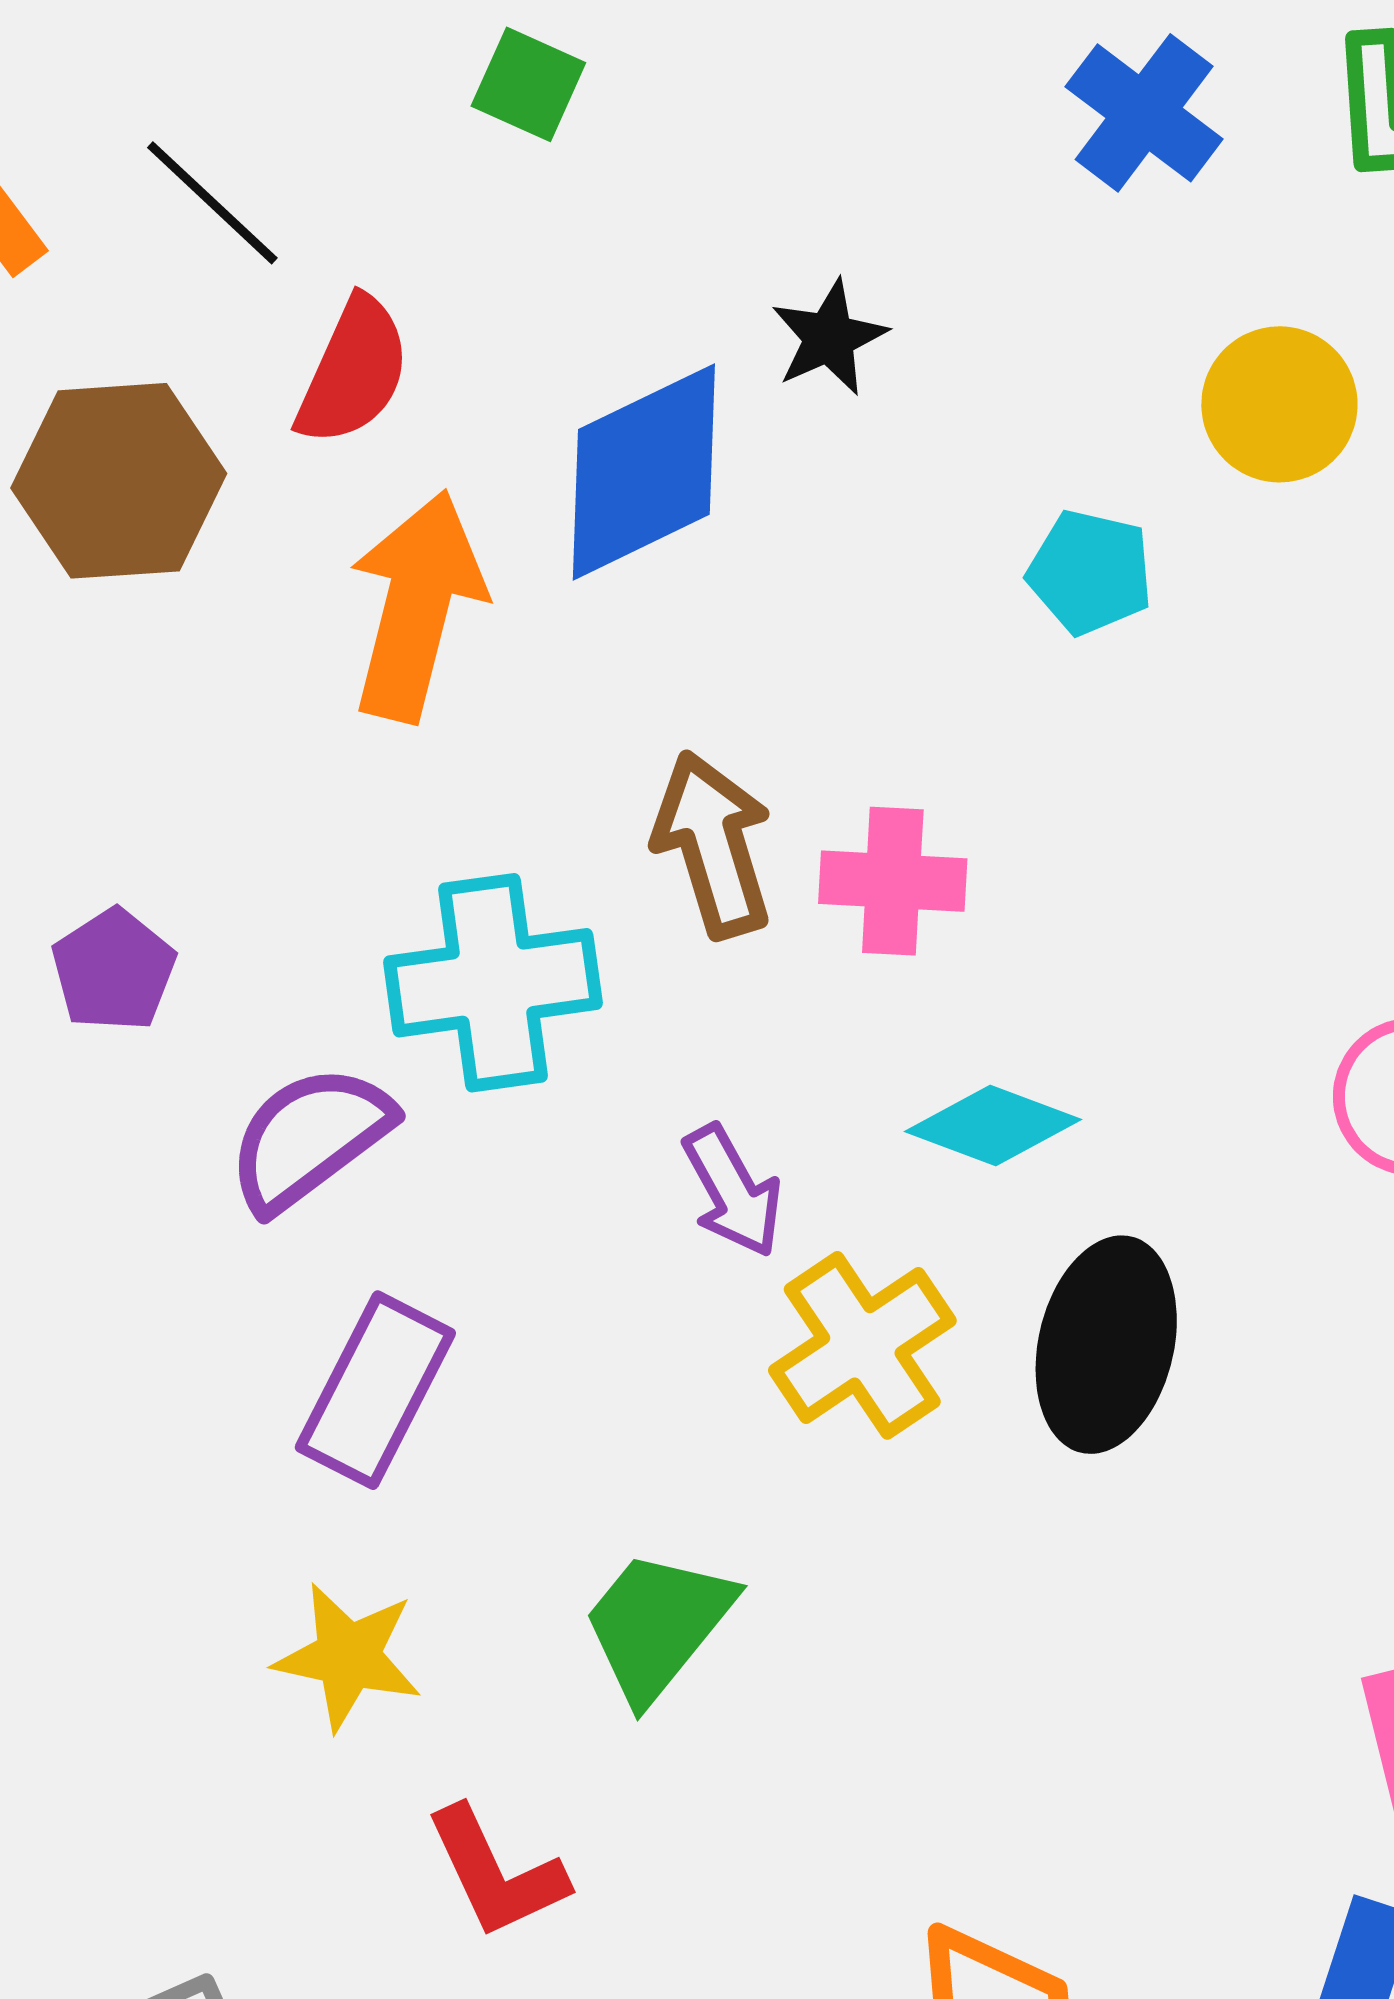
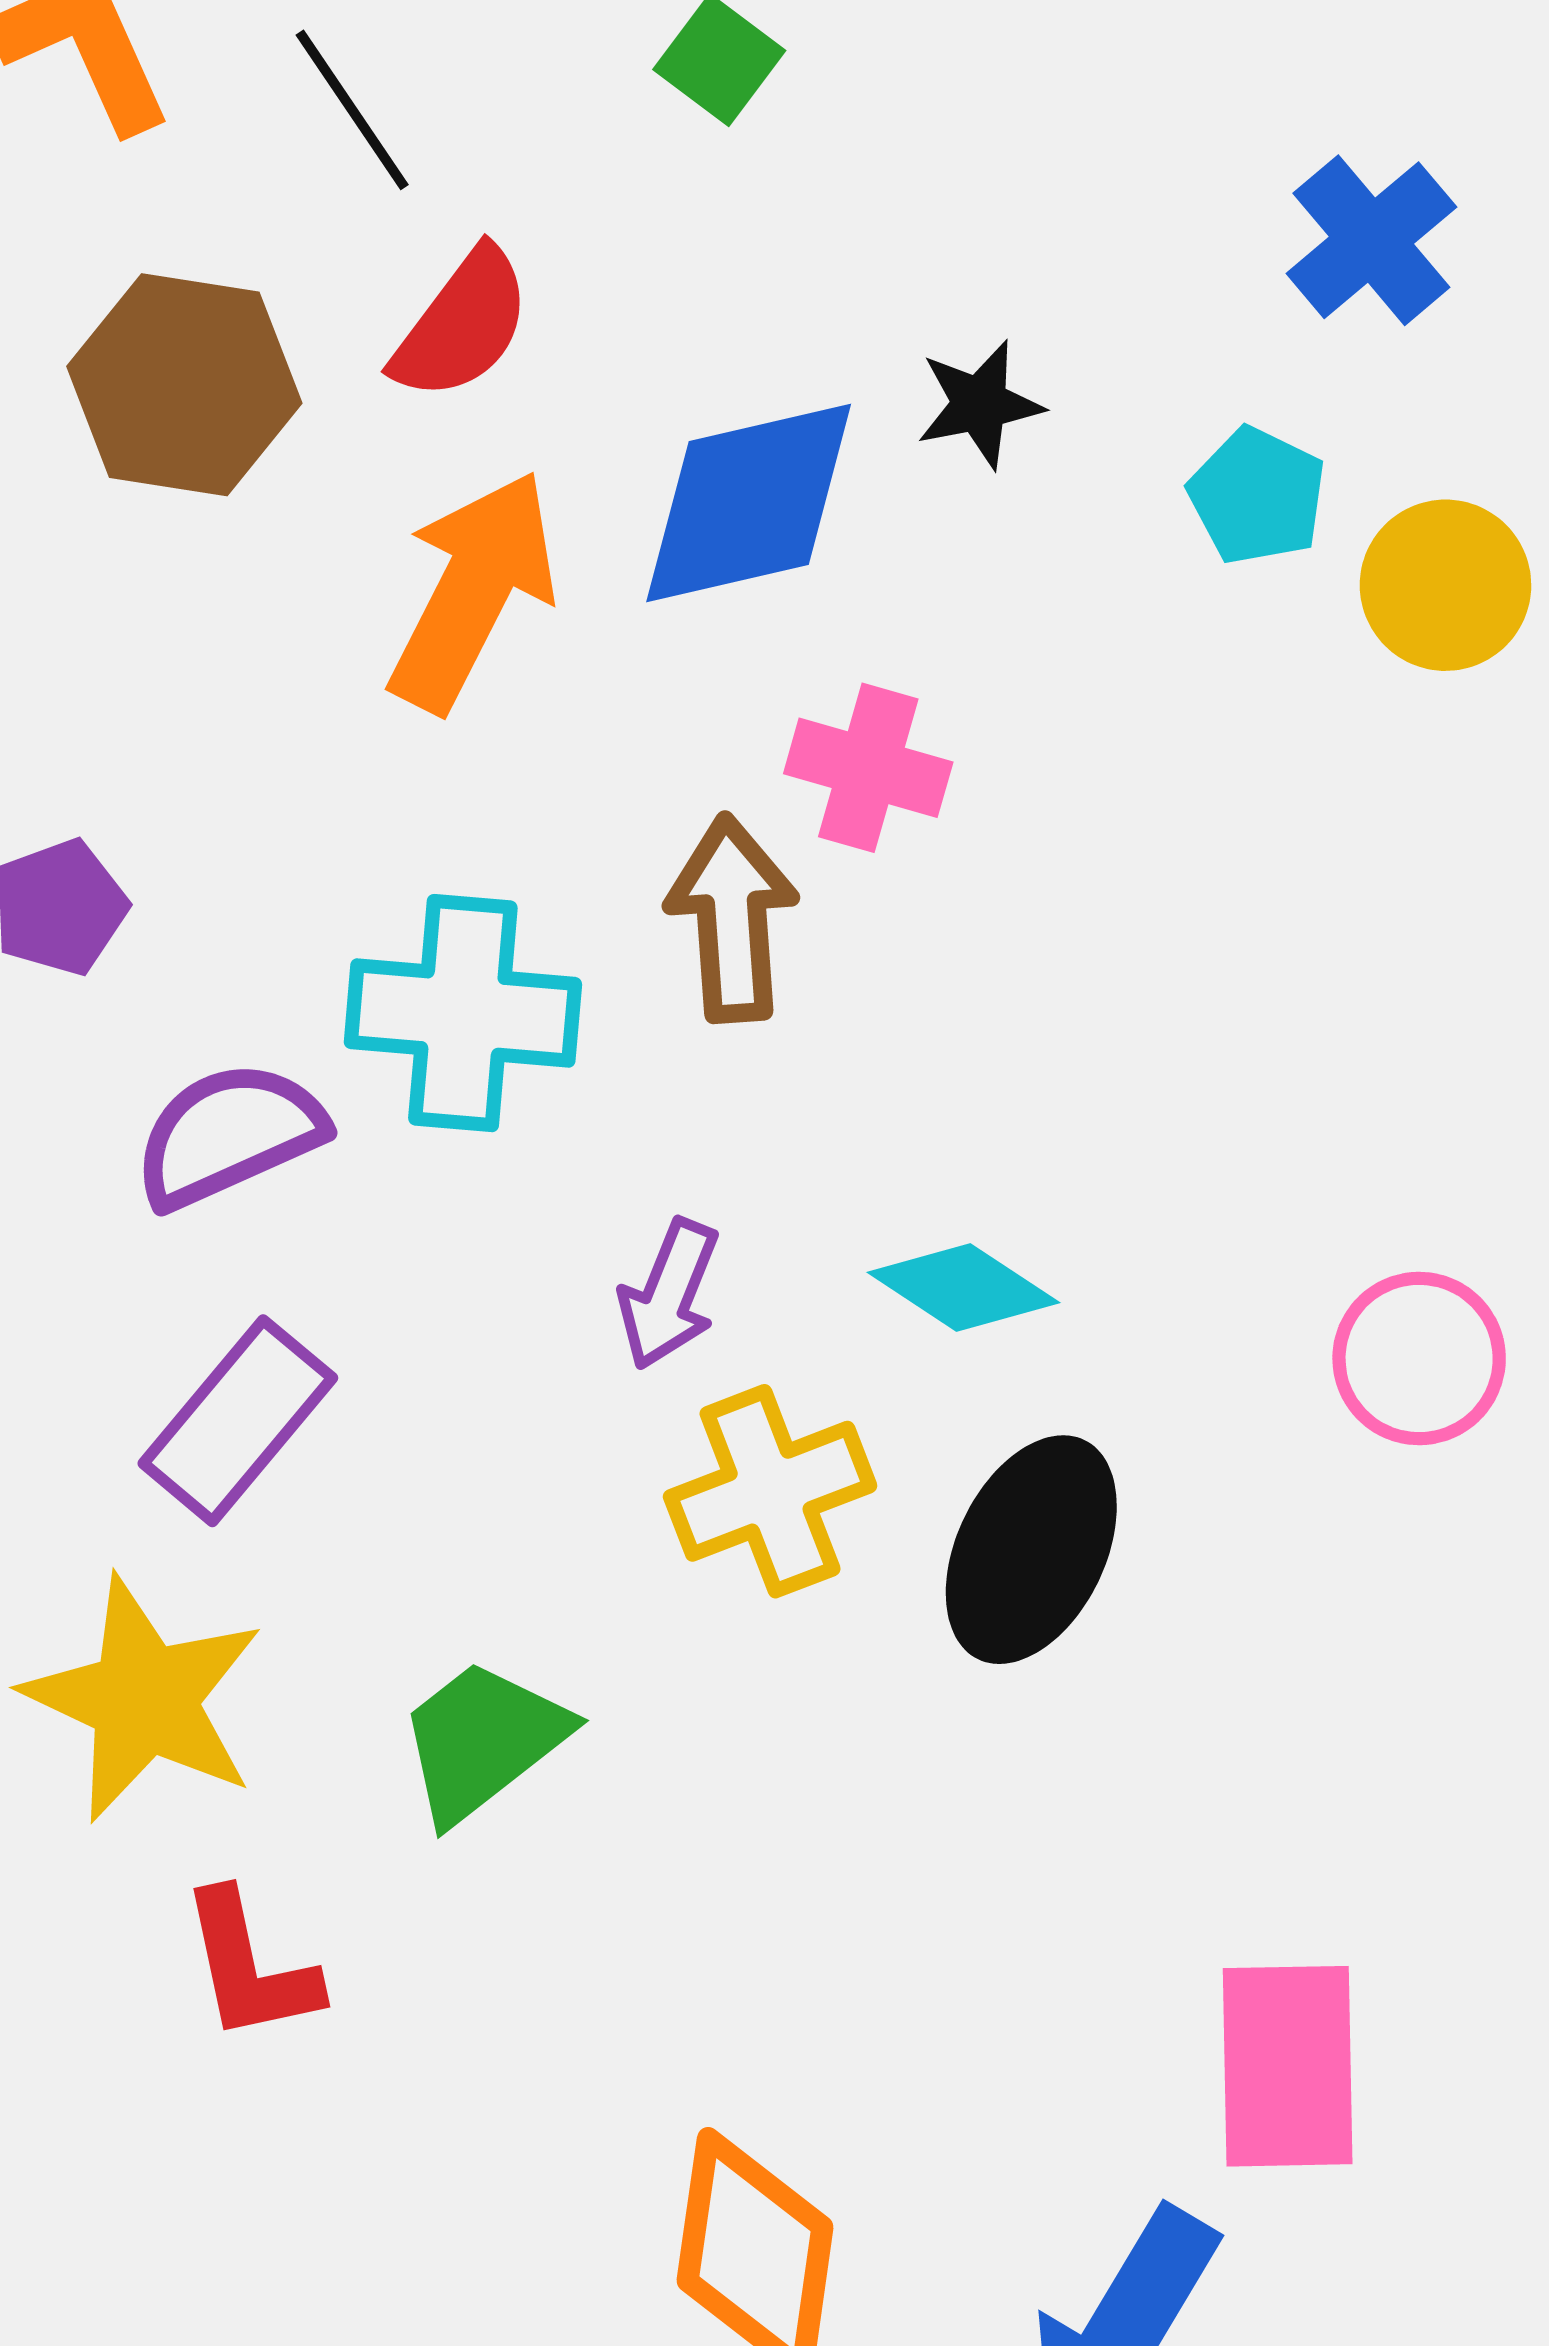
cyan pentagon: (1090, 572) -> (1257, 496), moved
pink cross: (893, 881) -> (868, 768), moved
purple arrow: (733, 1191) -> (669, 1294), turned 38
yellow star: (348, 1657) -> (144, 1699), size x1.5

